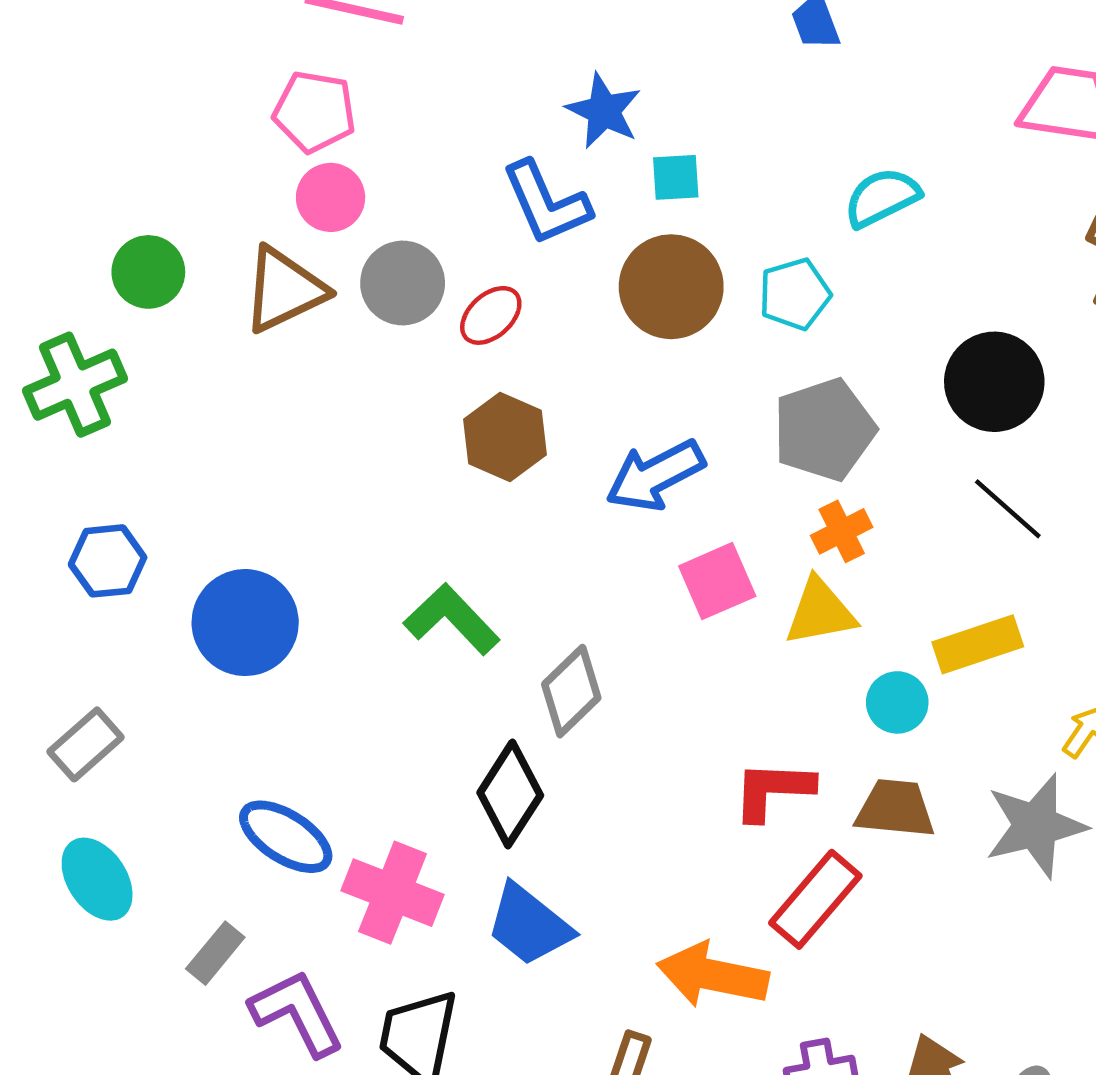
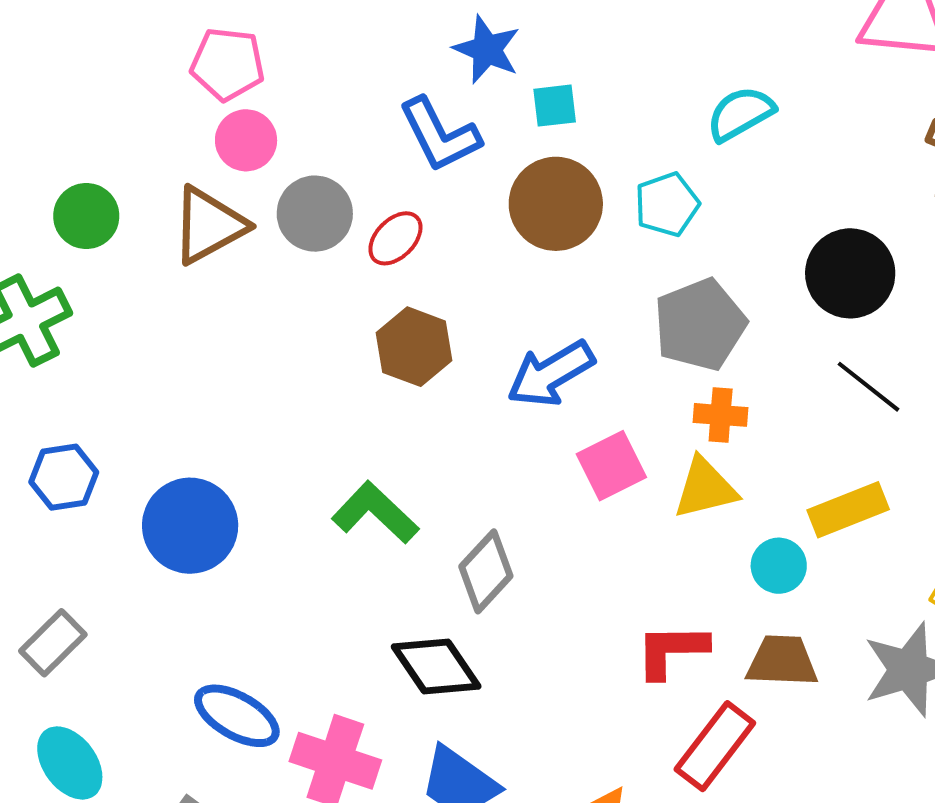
orange cross: (842, 531) -> (721, 415), turned 34
black diamond: (510, 794) -> (436, 667), turned -64

